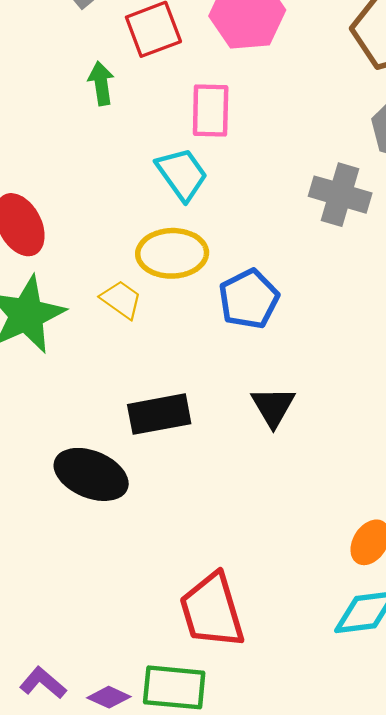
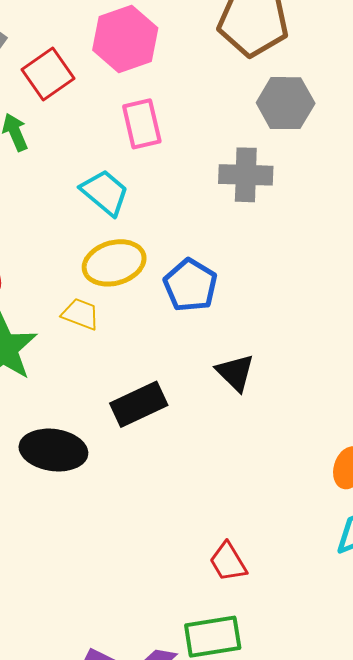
pink rectangle: (211, 111) -> (142, 124), moved
black ellipse: (91, 474) -> (53, 450), moved
red trapezoid: (212, 611) -> (228, 562), size x0.6

